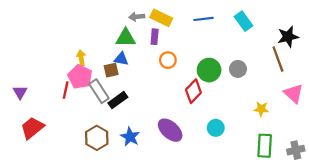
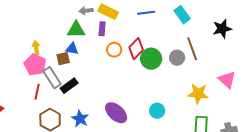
brown line: (278, 59) -> (192, 49), moved
red line: (66, 90) -> (37, 92), moved
red diamond: (193, 91) -> (136, 49), moved
yellow star: (261, 109) -> (198, 94), size x1.5

